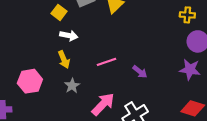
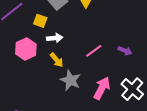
pink hexagon: (30, 81) -> (26, 49), moved
gray star: (72, 86) -> (70, 80), size x1.5

